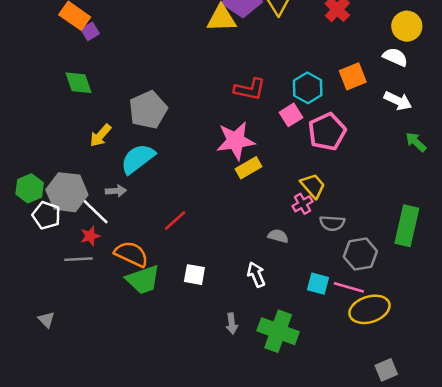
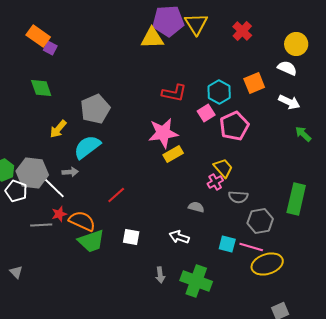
purple square: (90, 31) -> (50, 48), turned -32
red star: (90, 236) -> (59, 214), moved
white arrow: (256, 275) -> (179, 237), turned -48

